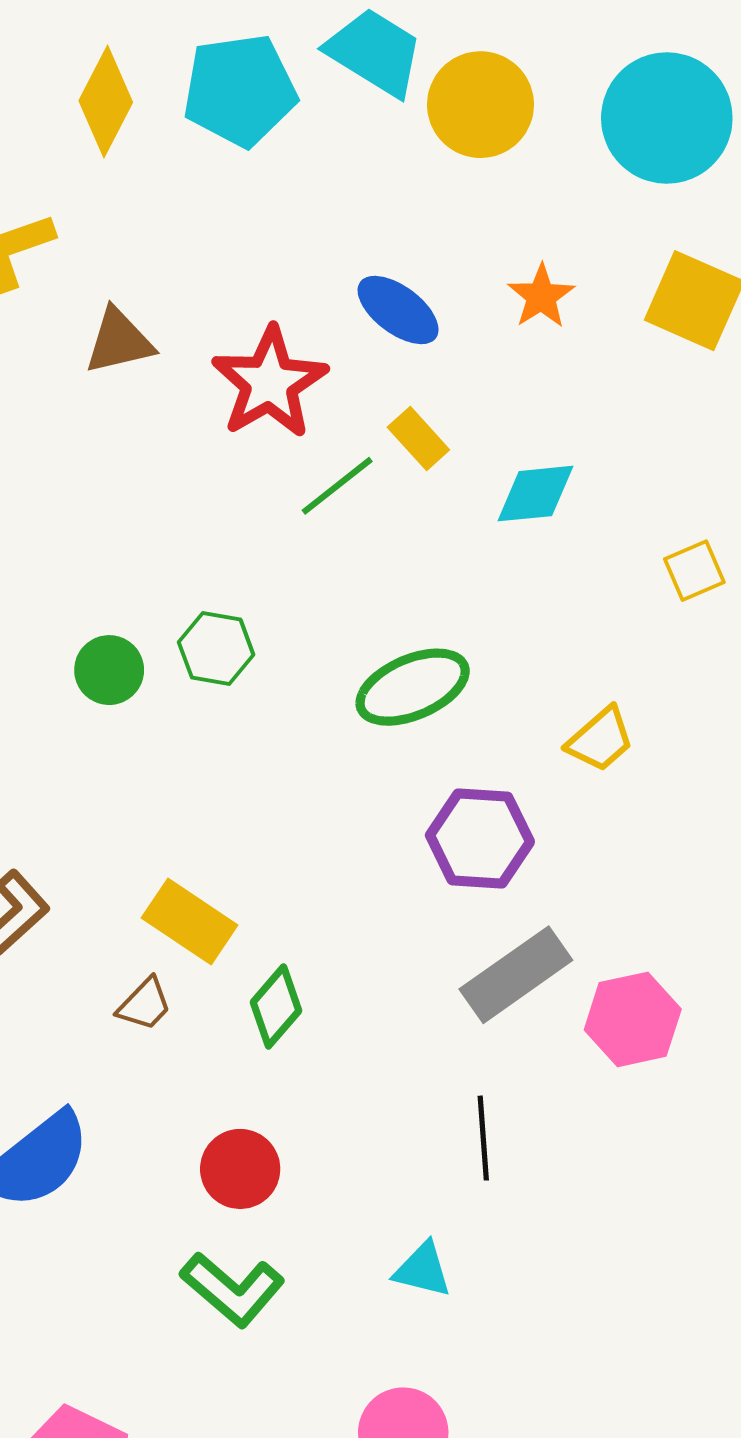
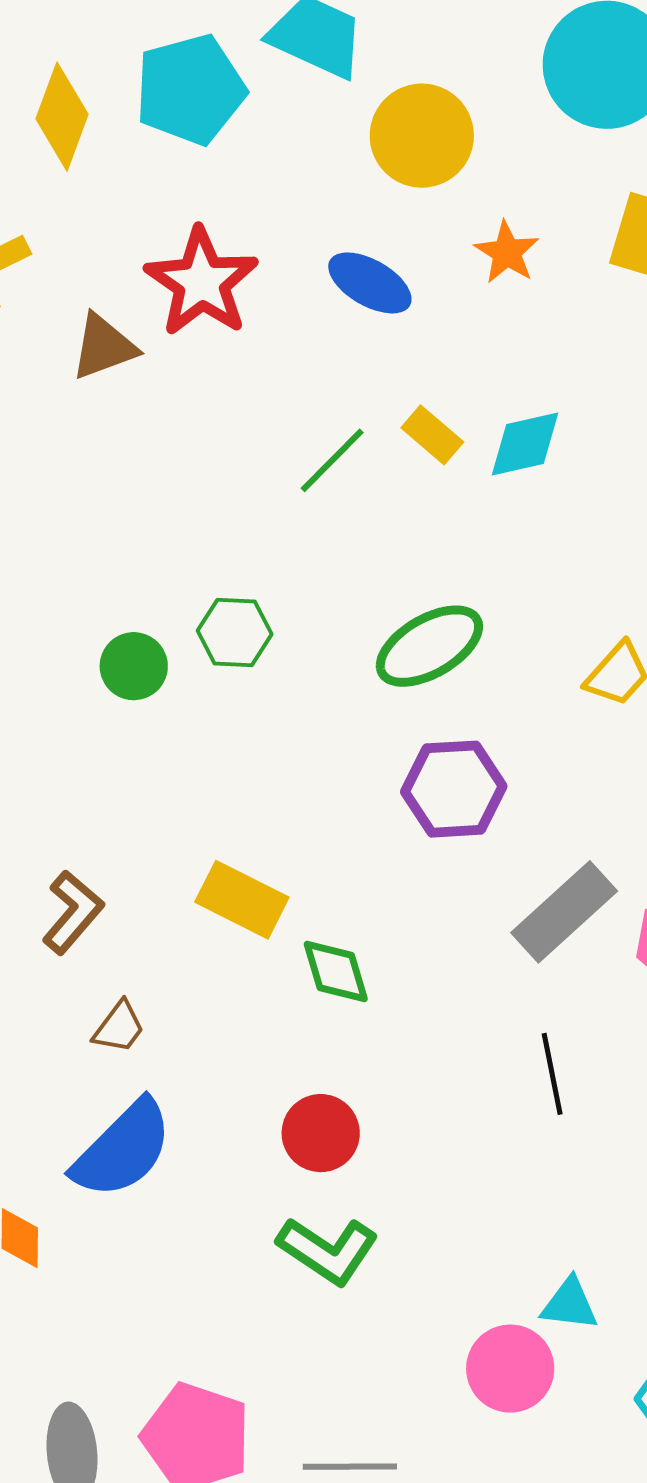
yellow circle: (480, 105) -> (422, 136), moved
red star: (269, 383) -> (202, 282), moved
yellow rectangle: (418, 439) -> (432, 435), moved
purple hexagon: (480, 838) -> (454, 789), moved
brown trapezoid: (145, 1004) -> (119, 1027), moved
green diamond: (276, 1006) -> (336, 972), turned -50
cyan triangle: (423, 1270) -> (570, 1304), moved

